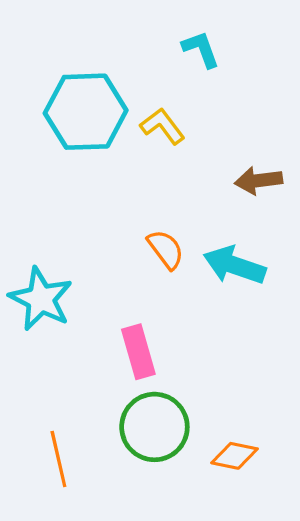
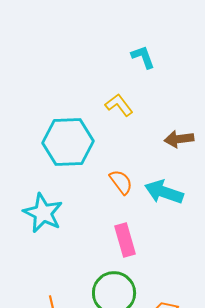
cyan hexagon: (86, 112) -> (68, 142), moved
pink rectangle: (138, 352) -> (125, 240), moved

